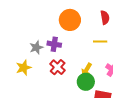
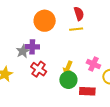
yellow line: (100, 42) -> (76, 29), moved
gray star: (36, 47) -> (23, 51), moved

